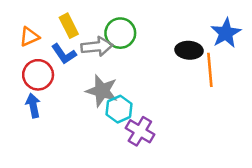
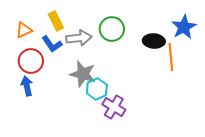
green circle: (120, 33) -> (112, 29), moved

